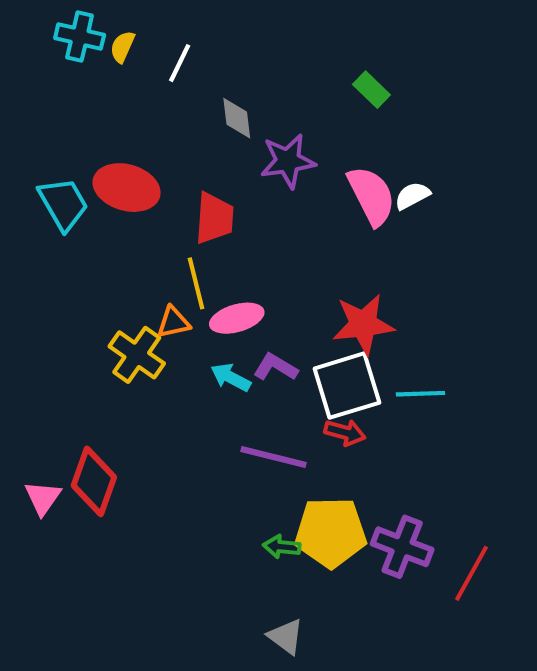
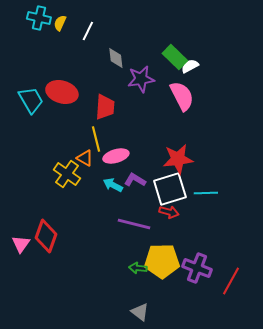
green rectangle: (371, 90) -> (175, 57), moved, size x1.4
white semicircle: (412, 196) -> (190, 66), moved
orange triangle: (173, 322) -> (85, 158), turned 42

